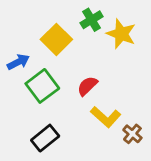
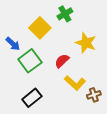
yellow star: (121, 34) -> (86, 43), moved
blue arrow: (18, 62) -> (13, 44), turned 70
brown cross: (132, 134) -> (94, 95), turned 32

